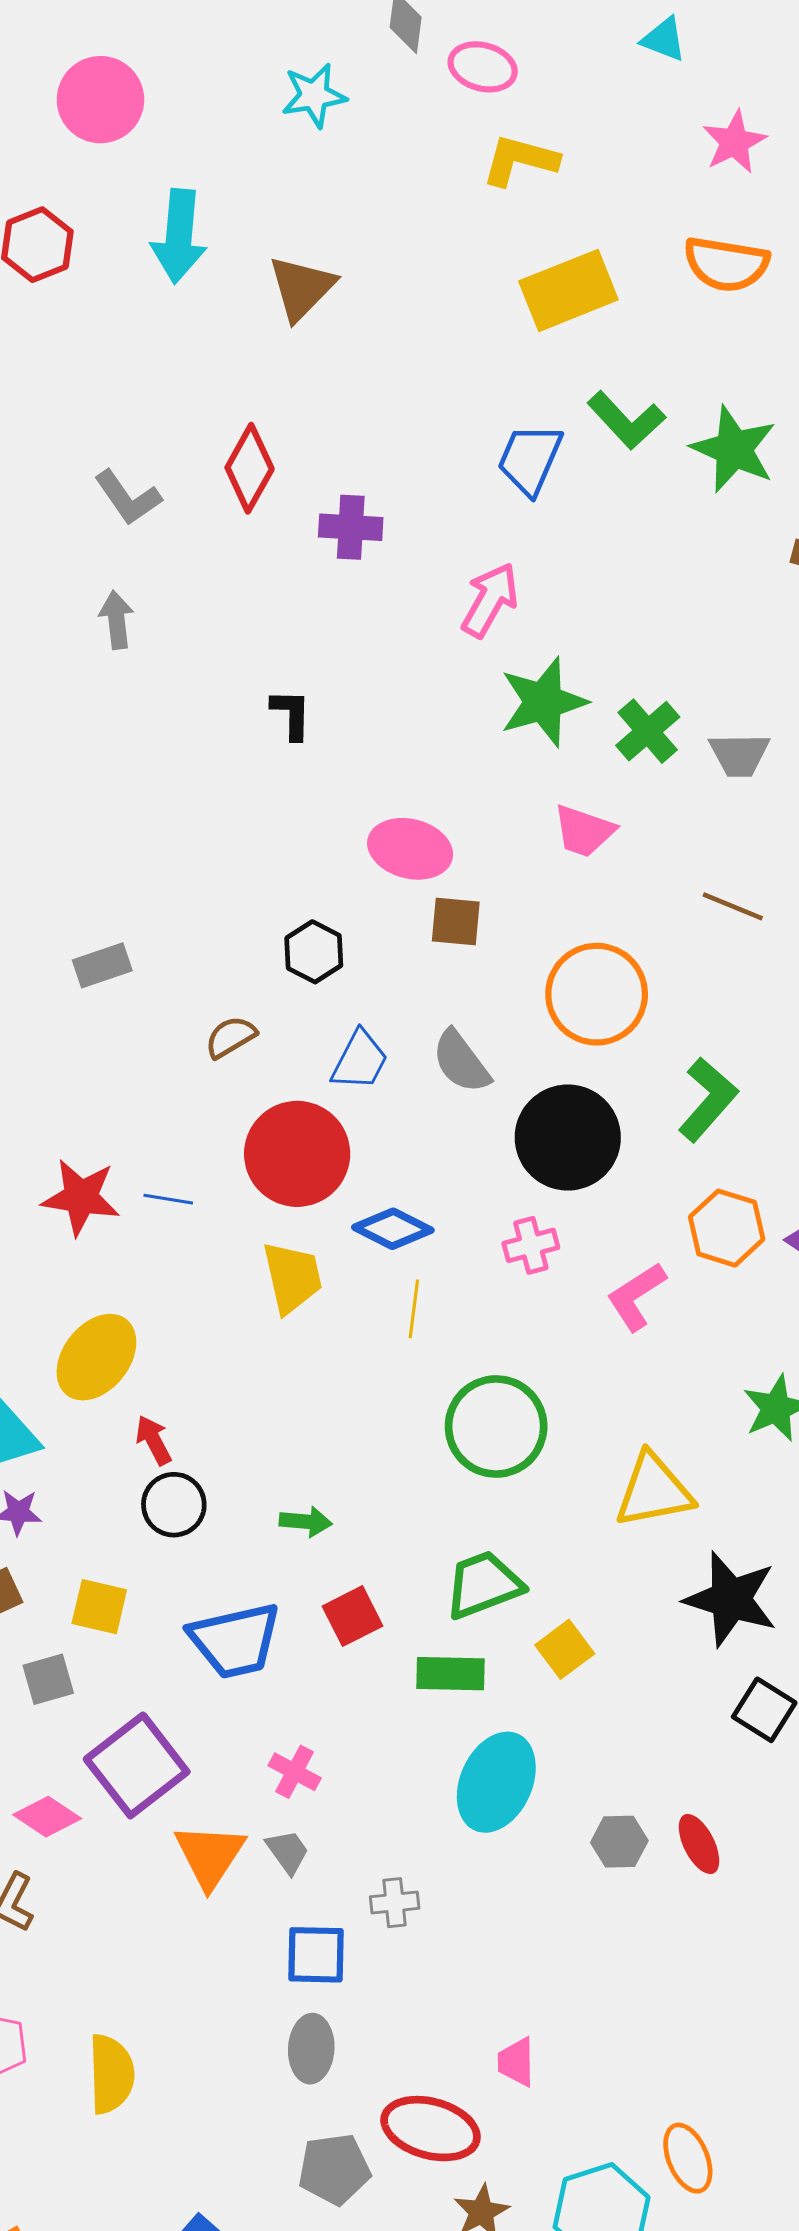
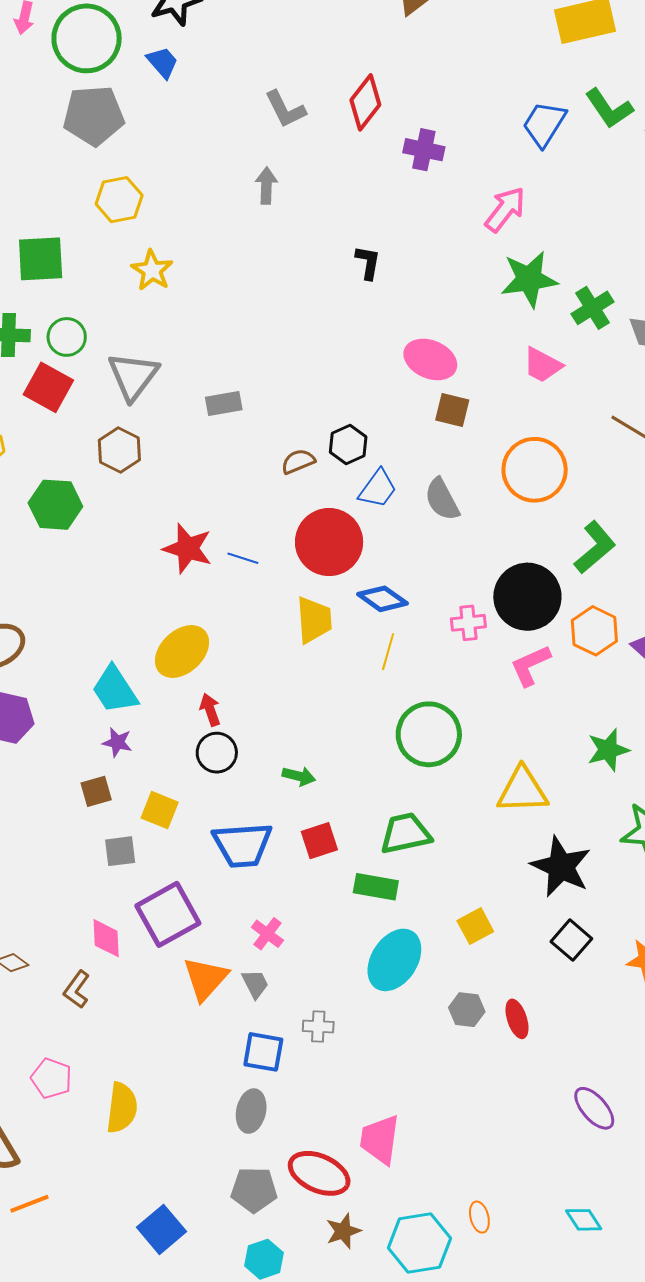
black hexagon: (314, 952) -> (348, 444), moved
black circle: (568, 1138) -> (527, 597), moved
yellow square: (565, 1649) -> (475, 926), moved
pink diamond: (47, 1817) -> (106, 938), turned 45
pink trapezoid: (516, 2062) -> (380, 1139), size x1.6
orange ellipse: (688, 2158) -> (479, 1217), size x0.7

